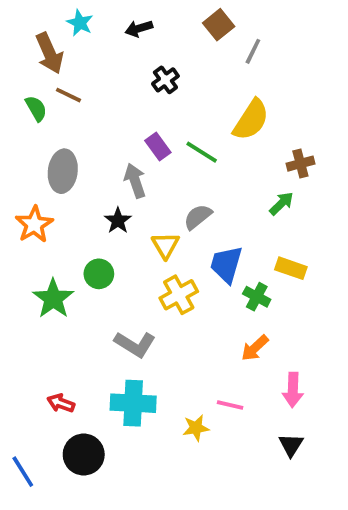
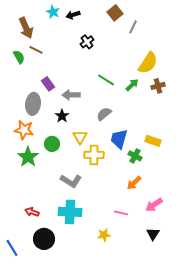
cyan star: (80, 23) -> (53, 12), moved
yellow semicircle: (251, 120) -> (148, 63), moved
purple rectangle: (158, 146) -> (48, 84), moved
gray ellipse: (63, 171) -> (33, 104), moved
gray arrow: (135, 181) -> (71, 95), turned -72
green arrow: (281, 203) -> (132, 85), moved
orange star: (34, 224) -> (24, 130), moved, turned -30
yellow triangle: (165, 245) -> (80, 137), moved
yellow cross: (179, 295) -> (94, 155), turned 30
pink arrow: (293, 390) -> (154, 205), turned 54
yellow star: (196, 428) -> (104, 235), moved

